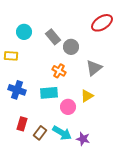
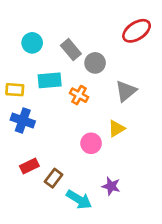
yellow rectangle: (11, 56) -> (15, 90), moved
cyan rectangle: (49, 93) -> (50, 80), moved
red rectangle: (22, 124) -> (29, 166), turned 48
cyan arrow: (62, 133) -> (79, 200), moved

